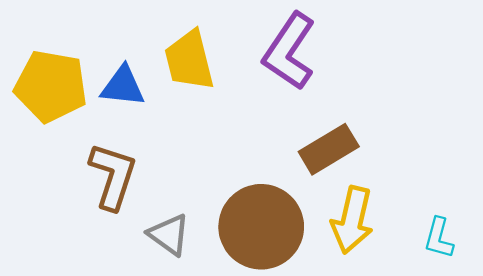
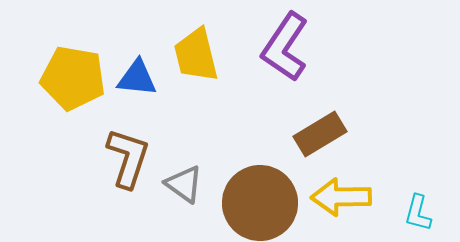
yellow arrow: (352, 220) -> (341, 197), turned 76
gray triangle: (169, 235) -> (184, 184), moved

